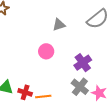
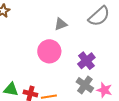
pink circle: (46, 51) -> (49, 51), size x1.5

